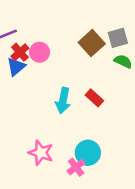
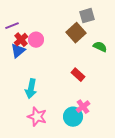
gray square: (118, 38) -> (87, 16), moved
cyan arrow: (63, 101) -> (31, 89), moved
pink cross: (76, 167) -> (83, 107), moved

